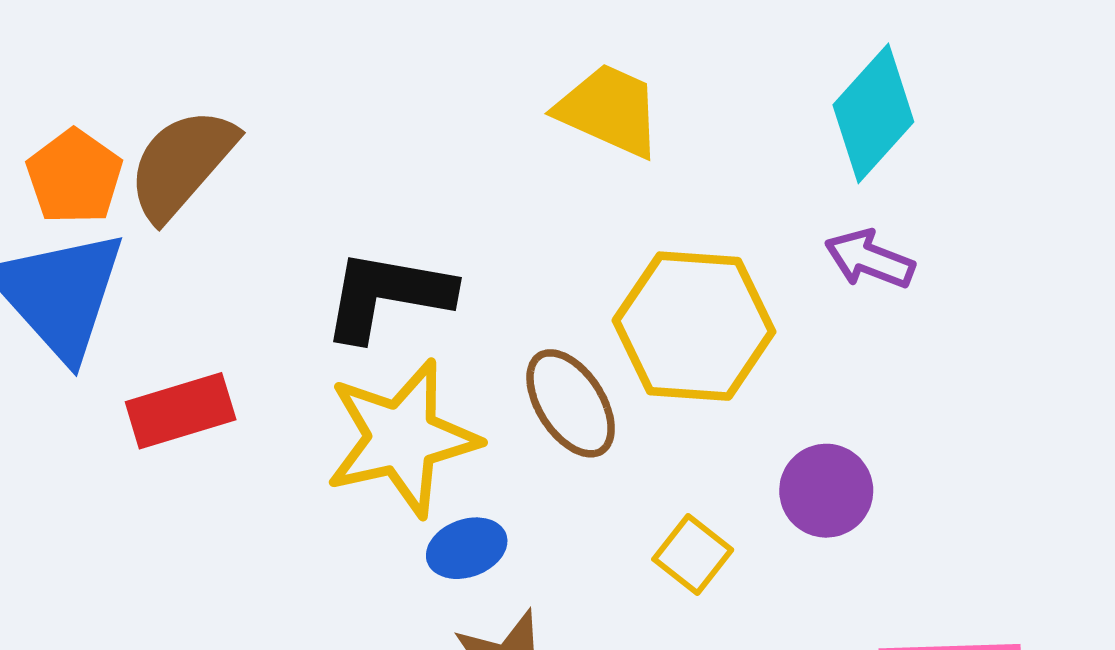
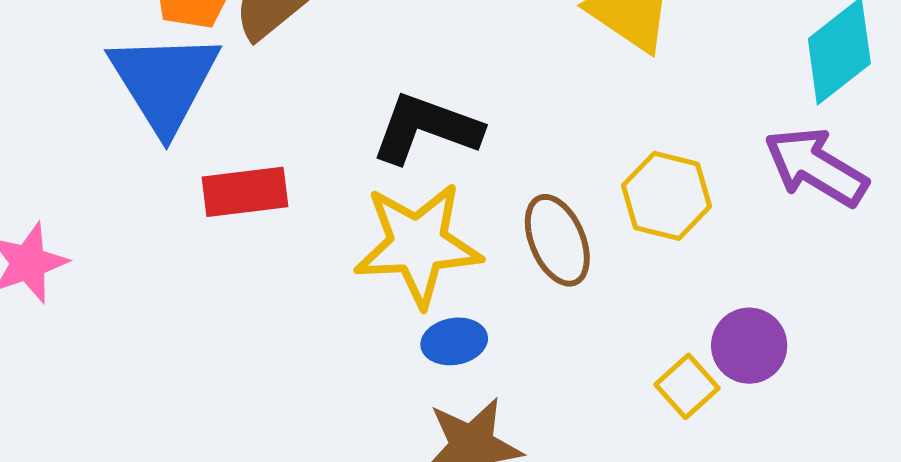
purple arrow: (869, 259) -> (816, 167), size x1.5
yellow hexagon: (694, 326) -> (667, 196), size x0.7
yellow square: (693, 554) -> (687, 386), moved

